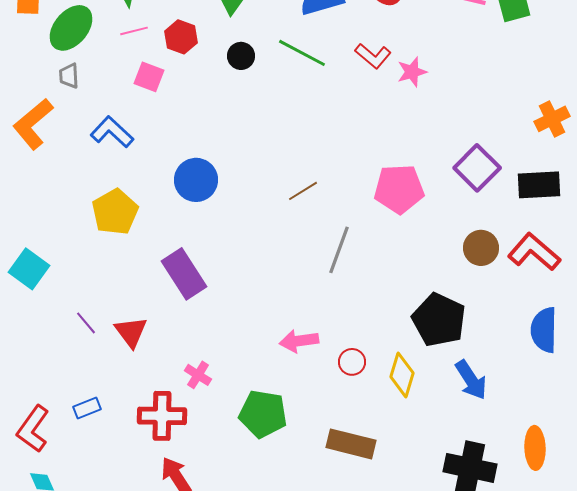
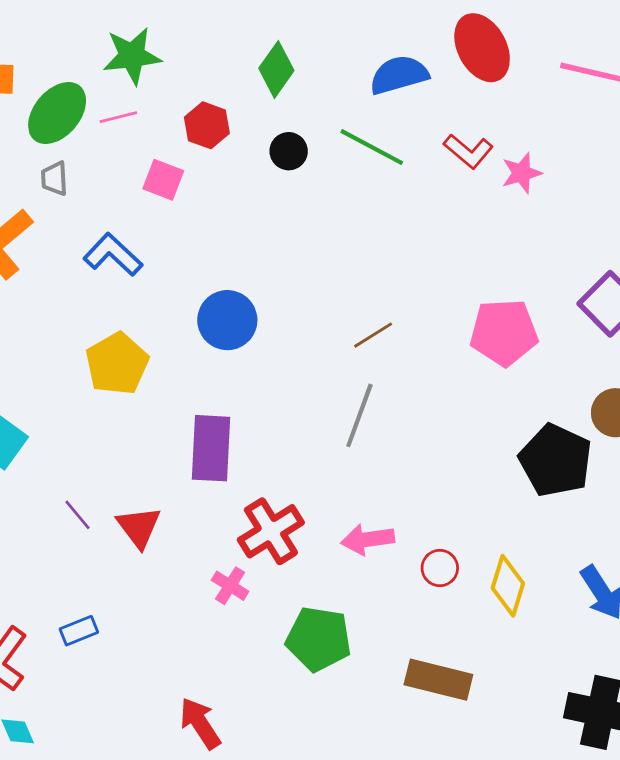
pink line: (134, 31) -> (118, 117), moved
gray line: (339, 250) -> (359, 415), moved
purple rectangle: (184, 274) -> (211, 448), turned 36
black pentagon: (439, 320) -> (556, 460), moved
red cross: (162, 416) -> (271, 531), moved, turned -33

